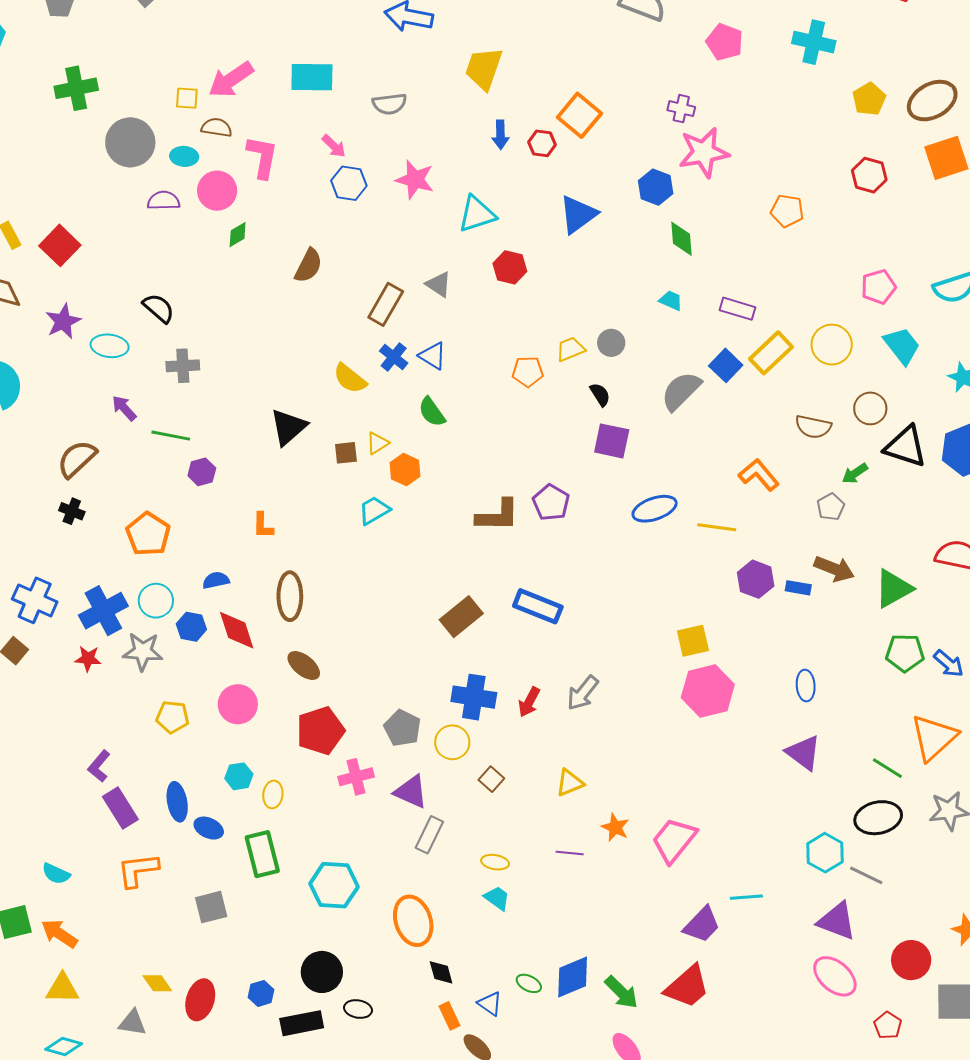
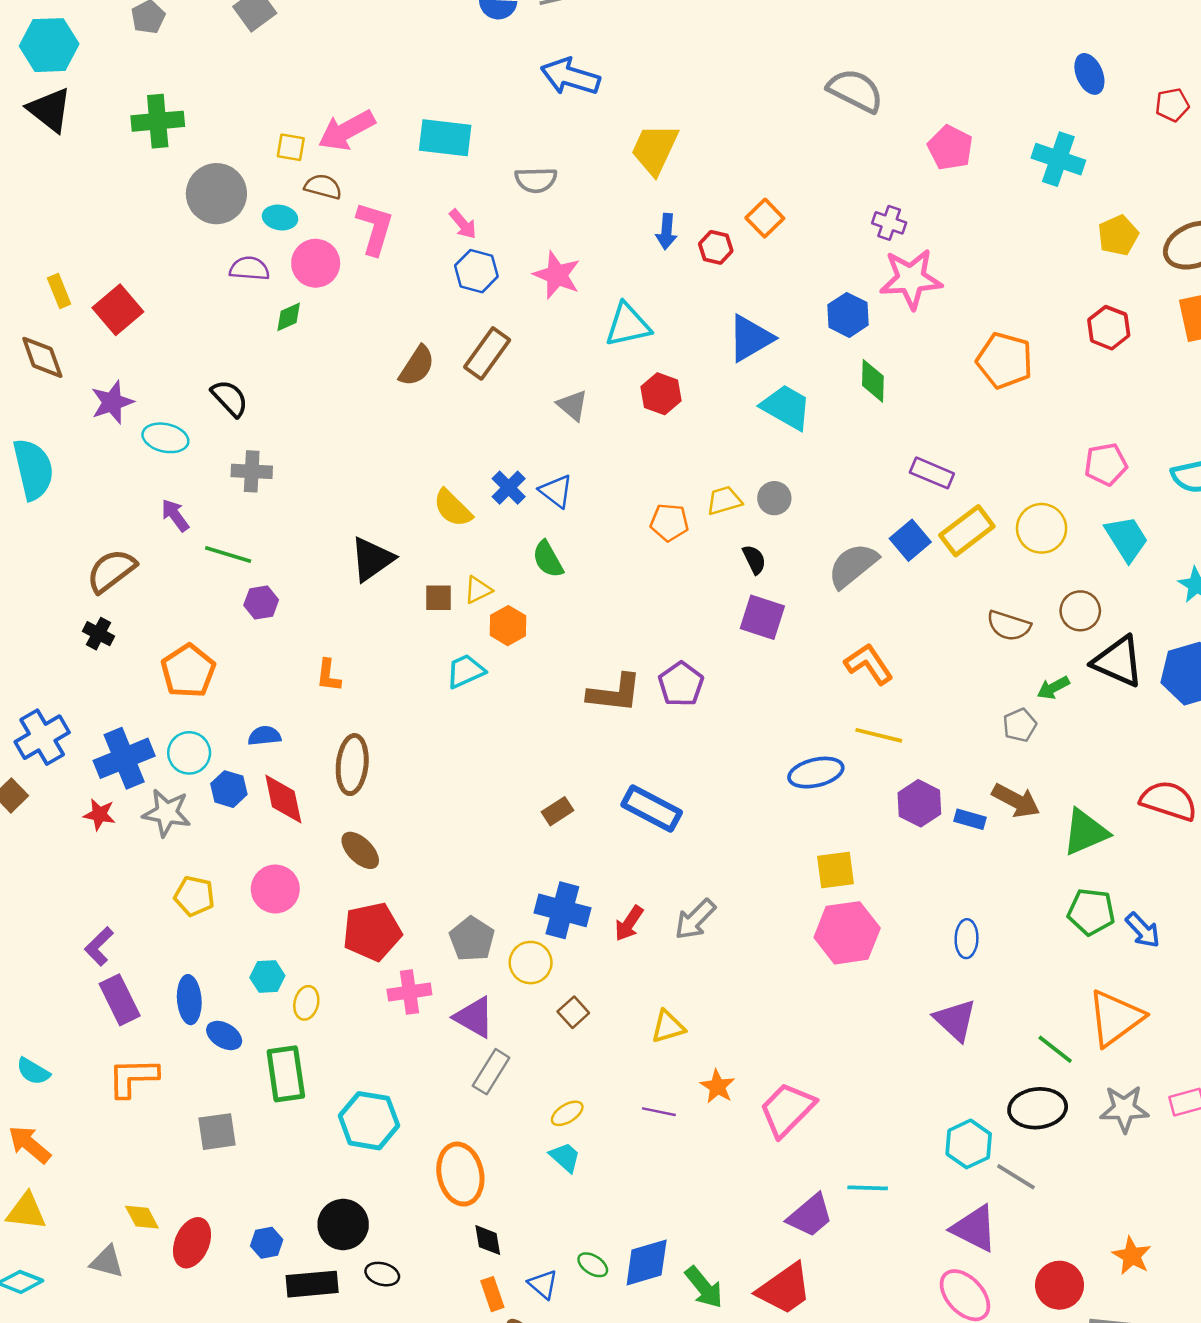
orange square: (579, 115) -> (765, 218), size x0.7
orange pentagon: (787, 211) -> (1005, 360), size x1.4
green diamond: (238, 235) -> (289, 317), moved
cyan trapezoid: (671, 300) -> (786, 407), moved, size x1.8
brown rectangle: (386, 304) -> (487, 353), moved
orange L-shape: (759, 475) -> (869, 664), moved
blue ellipse: (655, 509) -> (816, 773), moved
blue cross: (35, 600) -> (42, 737), turned 30
brown rectangle: (461, 617) -> (558, 811), size x0.6
yellow ellipse: (495, 862) -> (567, 1113), turned -48

